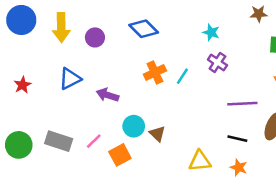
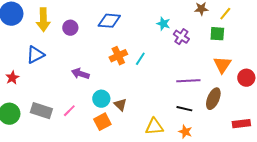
blue diamond: (144, 29) -> (109, 21), turned -40
purple cross: (217, 62) -> (181, 37), moved
blue triangle: (70, 79) -> (35, 55), moved
red star: (22, 85) -> (12, 78), moved
orange square: (120, 155) -> (102, 122), moved

